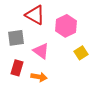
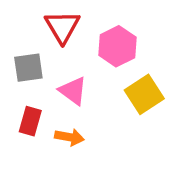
red triangle: (35, 15) -> (62, 27), turned 30
yellow square: (81, 53) -> (144, 94), size x1.5

